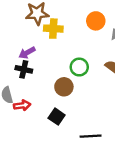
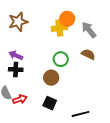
yellow cross: (53, 29) -> (59, 28), moved
purple arrow: (27, 53) -> (16, 55), turned 64

